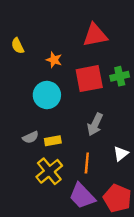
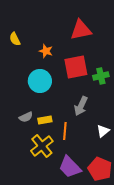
green cross: (120, 76) -> (101, 76), moved
orange line: (87, 163) -> (65, 131), moved

